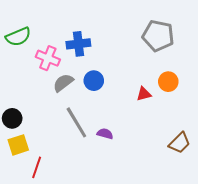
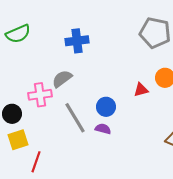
pink cross: (48, 58) -> (40, 95), moved, turned -30
blue circle: (94, 81) -> (106, 107), moved

